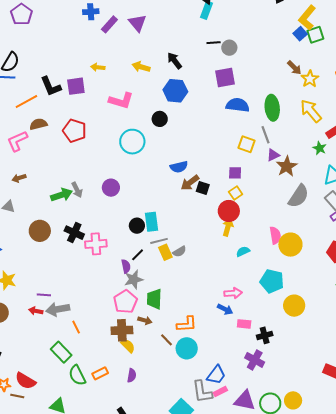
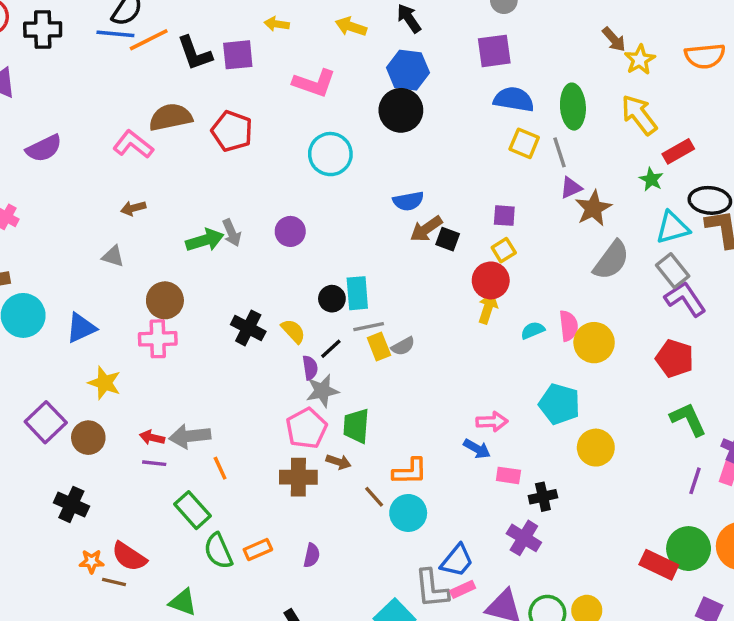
orange line: (26, 101) -> (149, 40), moved
black circle: (160, 119) -> (401, 110), moved, size x1.6
brown semicircle: (38, 124) -> (171, 117), size x1.4
pink L-shape: (17, 141) -> (133, 144), turned 60
yellow square: (247, 144) -> (524, 143), moved
black cross: (74, 233) -> (248, 328), moved
pink cross: (96, 244) -> (158, 339), moved
cyan semicircle: (243, 252) -> (533, 330), moved
purple line: (44, 295) -> (154, 463), moved
yellow semicircle: (128, 346) -> (293, 331), moved

